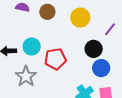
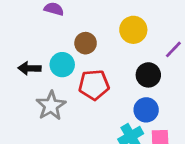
brown circle: (47, 12) -> (86, 43), moved
blue circle: (101, 68) -> (146, 110), moved

